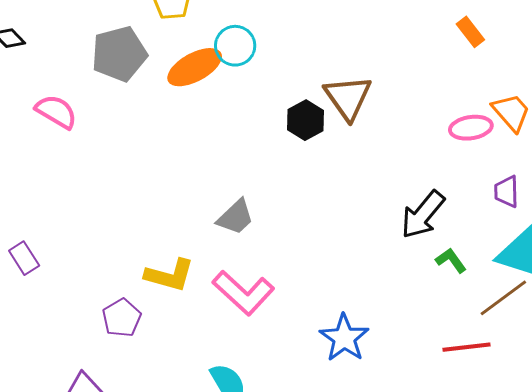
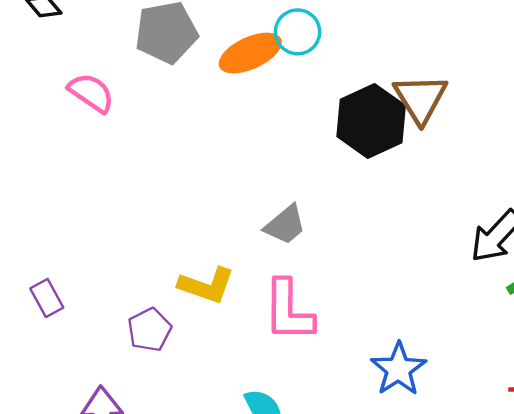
black hexagon: (305, 120) -> (371, 121), size x1.6
purple rectangle: (24, 258) -> (47, 298), moved
pink L-shape: (243, 293) -> (288, 311), turned 44

